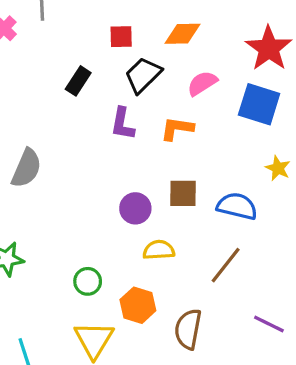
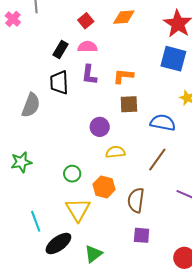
red square: (121, 37) -> (86, 21), turned -35
black trapezoid: (143, 75) -> (59, 82), moved, turned -45
pink semicircle: (202, 83) -> (88, 47), moved, turned 36
brown square: (183, 193) -> (129, 104), moved

